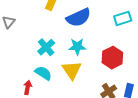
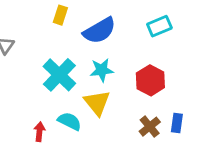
cyan cross: (46, 47) -> (59, 75), size x1.4
cyan semicircle: (43, 73) -> (70, 121), moved

